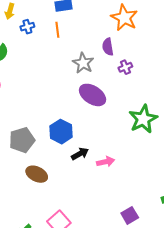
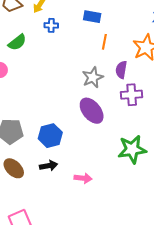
orange line: (57, 30) -> (104, 42), moved
purple cross: (125, 67) -> (132, 95), size x1.5
black arrow: (80, 154) -> (49, 166), moved

